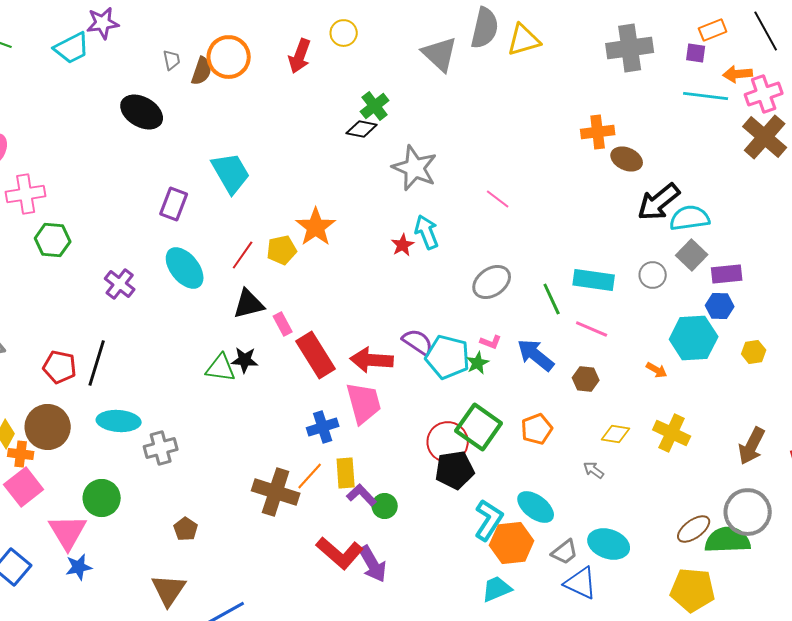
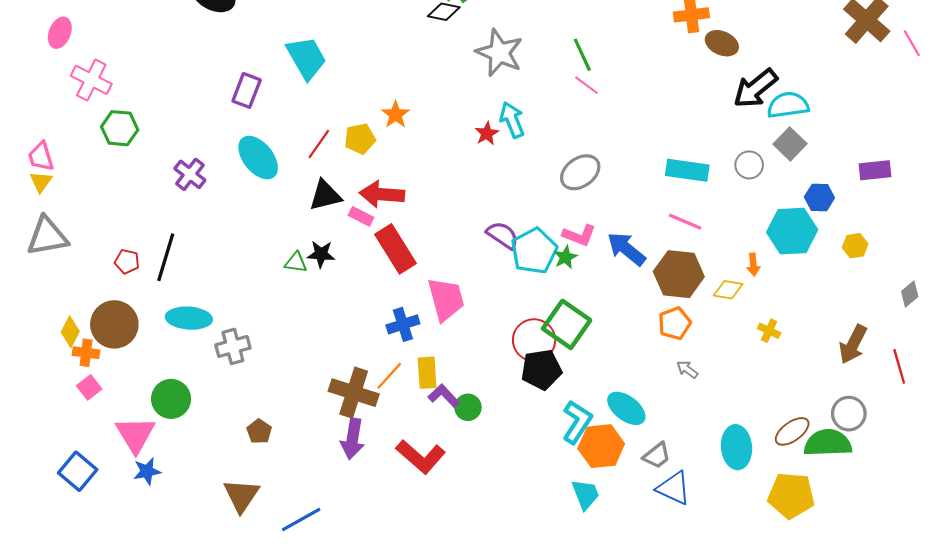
pink cross: (26, 194) -> (91, 80), turned 36
orange star: (316, 227) -> (396, 115), size x0.7
purple rectangle: (727, 274) -> (875, 170), moved
green line: (552, 299) -> (582, 55), moved
pink rectangle: (283, 324) -> (361, 216), turned -35
pink L-shape: (491, 342) -> (579, 235), size x1.5
cyan pentagon: (448, 357) -> (534, 251), turned 30
red arrow: (372, 360) -> (382, 194), moved
red pentagon: (60, 367) -> (127, 261), size x0.7
green triangle: (221, 368) -> (296, 262), size x0.7
orange arrow: (657, 370) -> (753, 265), turned 55
brown hexagon: (586, 379) -> (679, 274), size x1.8
orange pentagon: (537, 429) -> (675, 323), moved
yellow cross: (672, 433) -> (769, 331), size x0.6
yellow diamond: (616, 434) -> (728, 290), moved
pink square: (24, 487) -> (89, 387), size x0.6
gray circle: (748, 512) -> (849, 414), size x0.7
cyan ellipse: (609, 544) -> (737, 447), moved, turned 66
purple arrow: (373, 564) -> (353, 439), moved, turned 39
cyan trapezoid: (497, 589) -> (585, 494), turned 92

